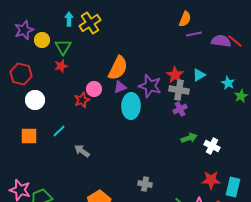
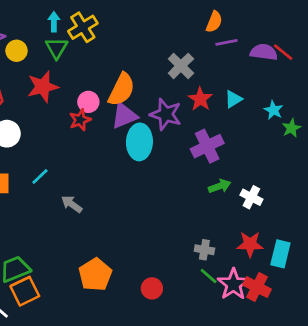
green triangle: (63, 47) -> (57, 48), moved
red star: (61, 66) -> (43, 87), size x1.6
purple triangle: (120, 87) -> (124, 116), size x1.5
pink circle: (94, 89) -> (88, 102), moved
gray cross: (179, 90) -> (181, 66), moved, turned 36
red star: (82, 100) -> (80, 120), moved
purple cross: (180, 109) -> (207, 146), size x1.6
gray cross: (145, 184) -> (204, 250), moved

